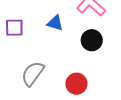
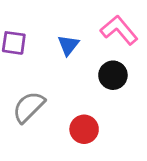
blue triangle: (55, 23) -> (68, 45), turned 42

